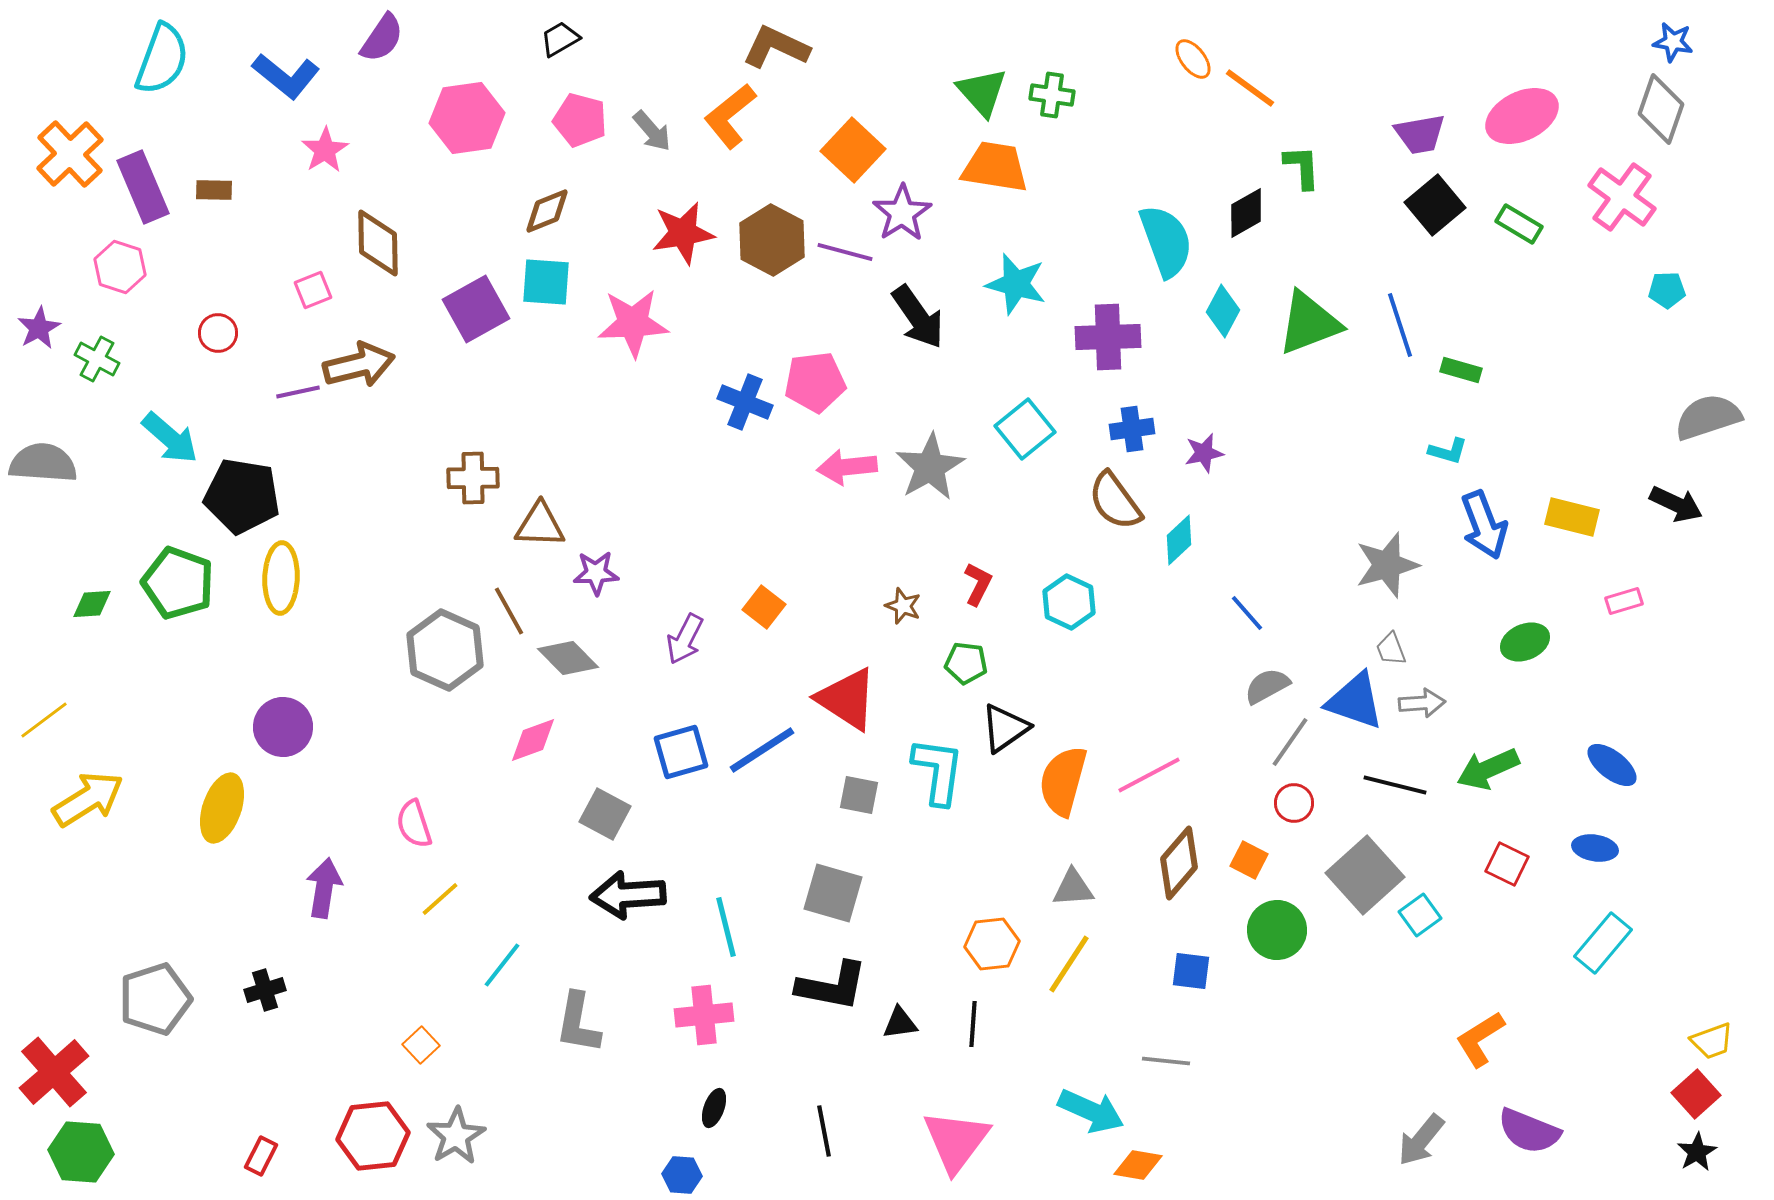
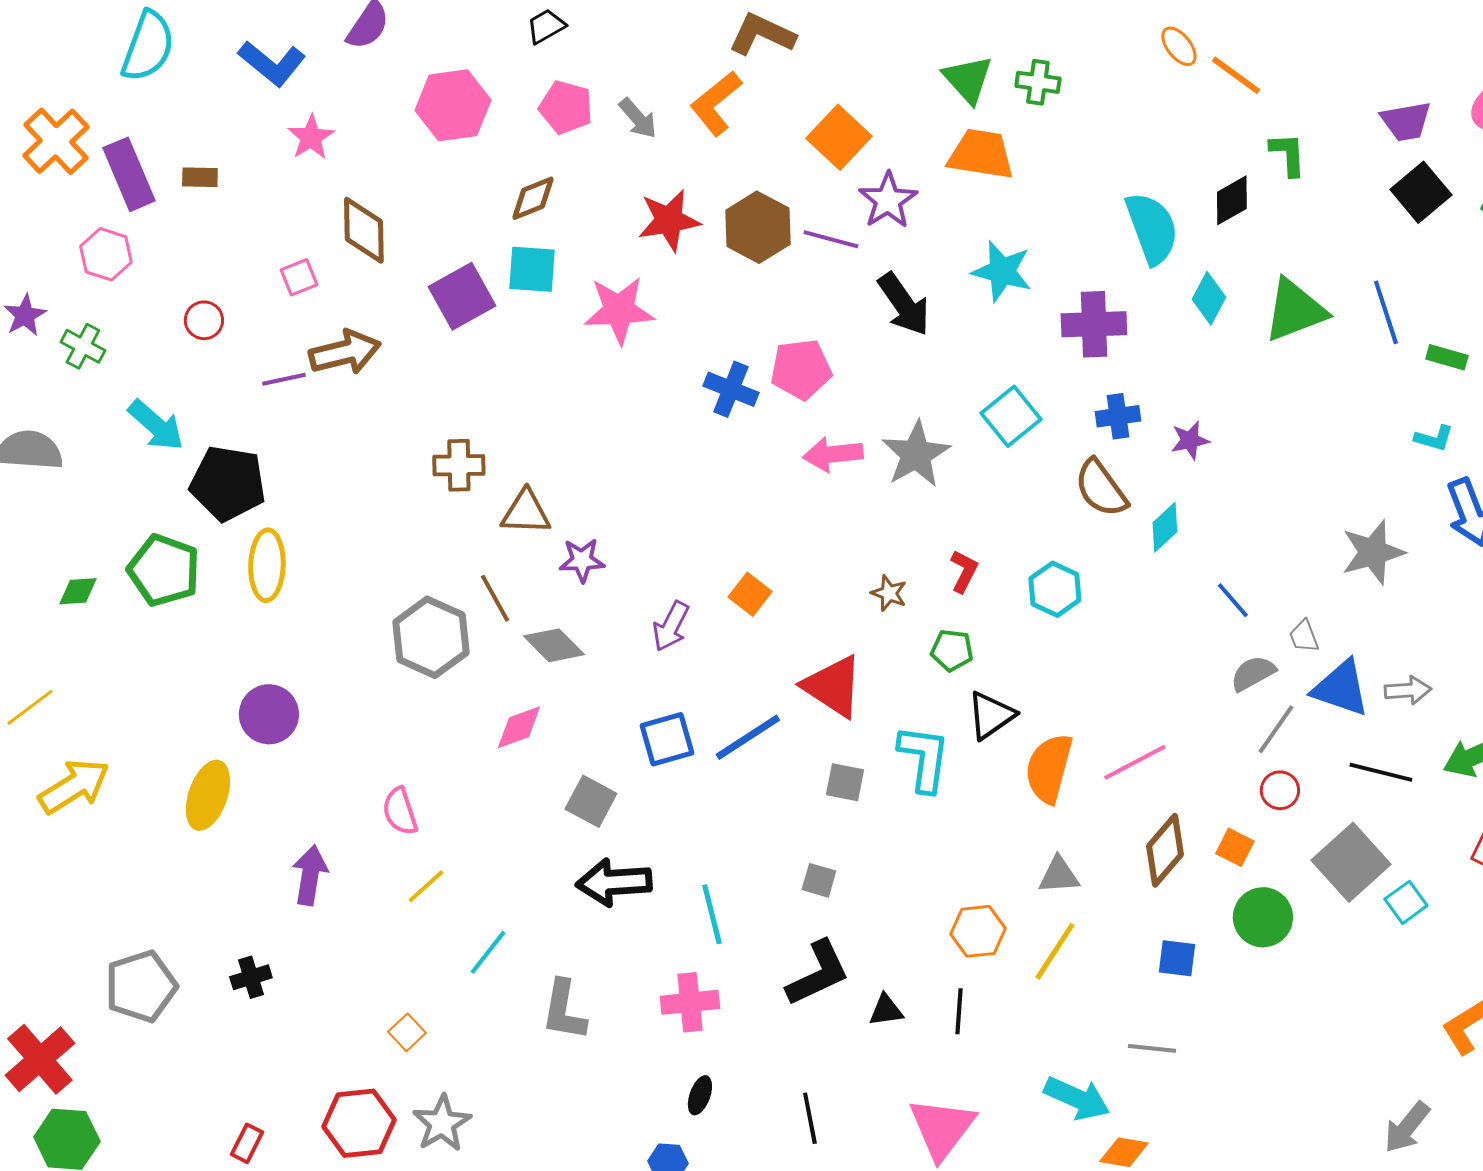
gray trapezoid: (1391, 649) -> (1304, 636), moved
gray square: (833, 893) -> (819, 880), size x0.6
black L-shape: (832, 986) -> (818, 973), turned -36

